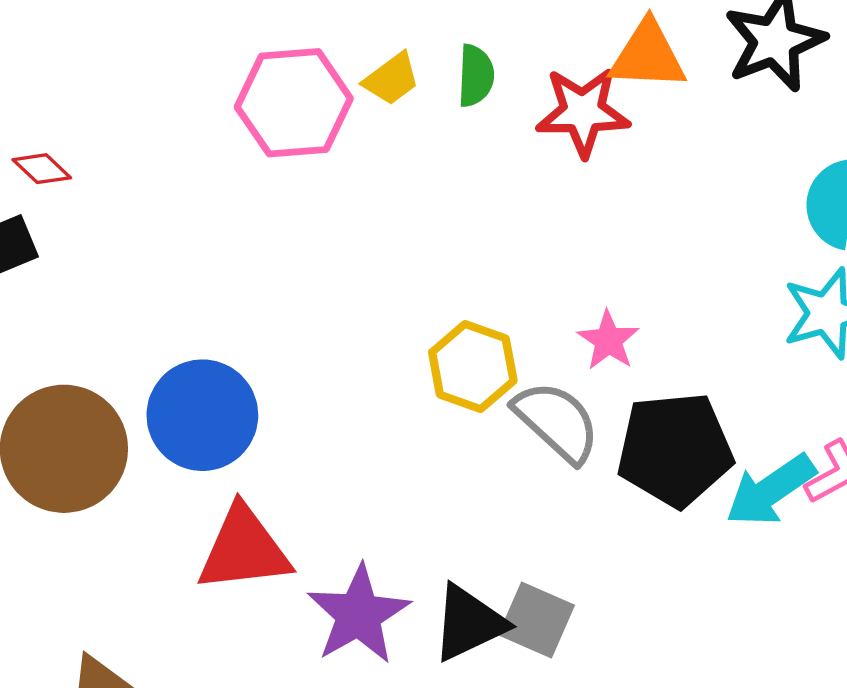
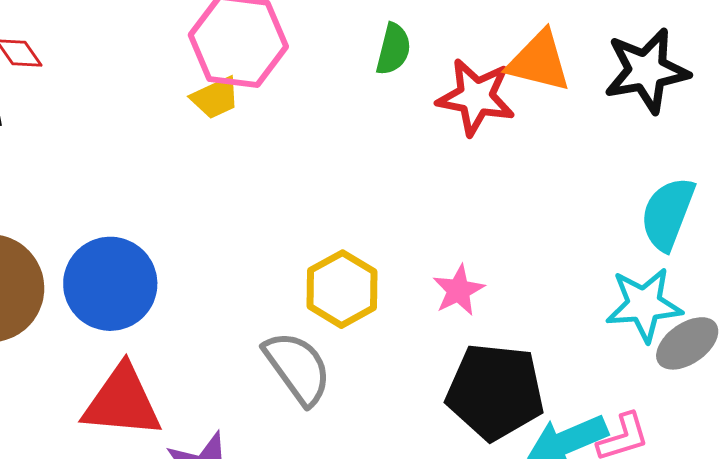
yellow trapezoid: (392, 79) -> (215, 98), moved
gray semicircle: (557, 422) -> (298, 368), moved

